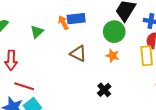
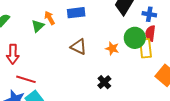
orange arrow: (63, 23) -> (50, 18), moved
green circle: (114, 32) -> (135, 38), moved

